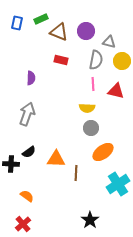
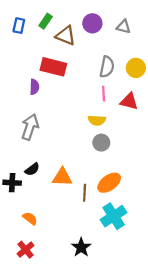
green rectangle: (41, 19) -> (46, 21), turned -32
purple circle: (86, 31) -> (92, 23), moved
gray triangle: (109, 42) -> (124, 27), moved
red rectangle: (61, 60) -> (53, 67), moved, size x1.6
orange ellipse: (103, 152) -> (109, 183), moved
cyan cross: (118, 184) -> (114, 216), moved
black star: (90, 220) -> (81, 247), moved

